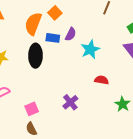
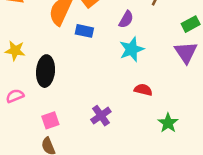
purple semicircle: (71, 34) -> (126, 19), moved
black ellipse: (35, 56) -> (46, 71), moved

